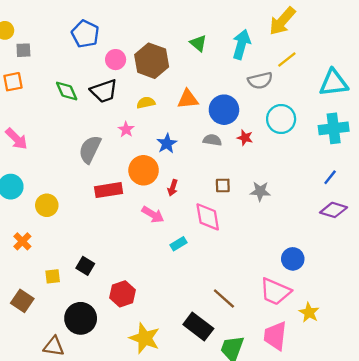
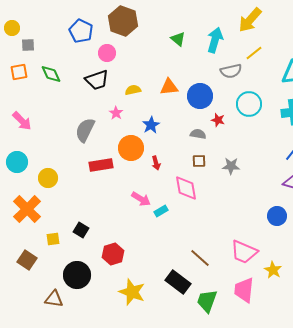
brown hexagon: (152, 61) -> (123, 21), moved
green diamond: (67, 91) -> (51, 74), moved
gray semicircle: (212, 140) -> (198, 134), moved
red arrow: (173, 188) -> (156, 163), turned -32
pink arrow: (153, 215) -> (141, 199), moved
orange cross: (22, 241) -> (27, 209), size x1.8
blue circle: (293, 259) -> (277, 216), moved

